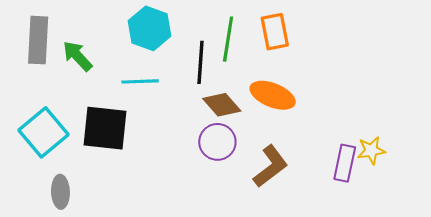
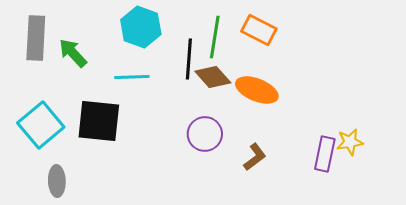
orange rectangle: (275, 32) -> (259, 30), turned -52
brown diamond: (222, 105) -> (213, 77), moved
brown L-shape: (270, 166) -> (255, 157), size x0.7

